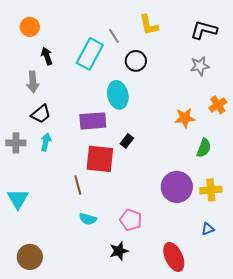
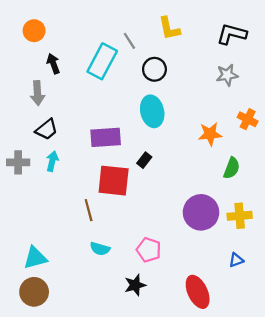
cyan ellipse: (118, 95) -> (152, 111), moved
orange cross: (218, 105) -> (248, 119), turned -30
cyan triangle: (18, 199) -> (35, 258), moved, turned 45

